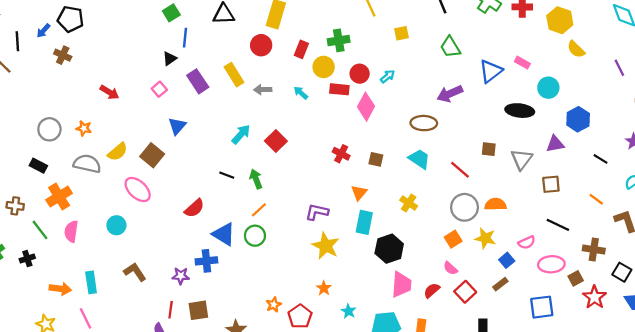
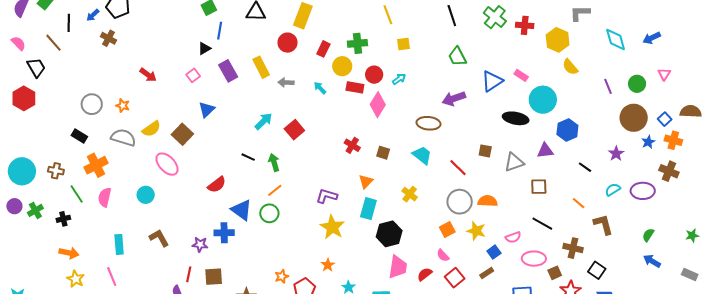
yellow square: (402, 33) -> (403, 44), moved
cyan circle: (548, 88) -> (543, 100), size x1.4
gray triangle: (522, 159) -> (514, 162), turned 30
orange arrow: (60, 289) -> (69, 253), moved

